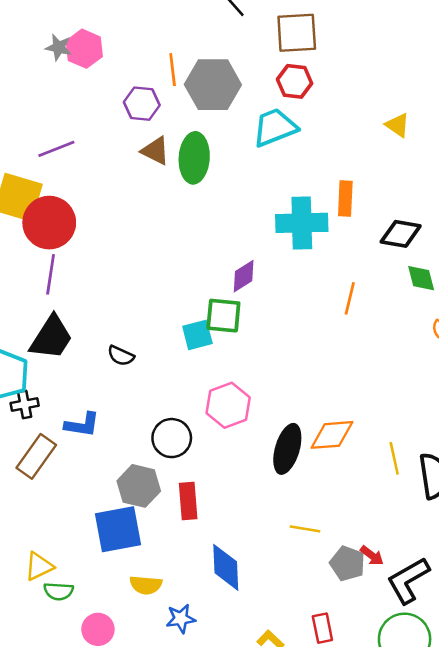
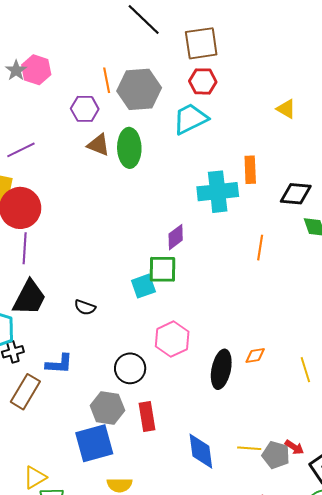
gray star: (59, 47) -> (16, 70), turned 30
orange diamond: (332, 435) -> (255, 355), size x0.6
yellow line: (305, 529) -> (249, 448), moved
blue diamond: (226, 567) -> (201, 451), moved

